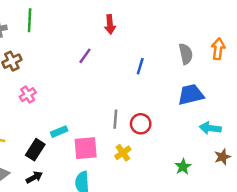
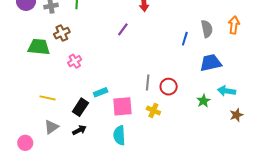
blue line: (140, 66) -> (185, 39), moved
yellow cross: (123, 153) -> (153, 111), turned -32
green star: (183, 167) -> (203, 101), moved

